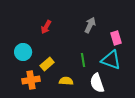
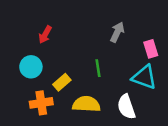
red arrow: (46, 27) -> (45, 35), moved
green line: (83, 60) -> (98, 68), moved
yellow semicircle: (66, 81) -> (86, 104), size x1.5

